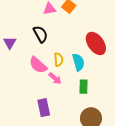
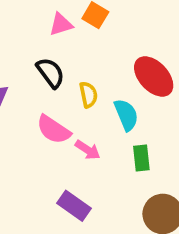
yellow semicircle: (59, 60) -> (88, 95), moved
purple rectangle: (44, 108) -> (74, 206), turned -36

